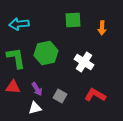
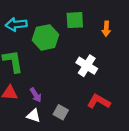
green hexagon: (46, 53) -> (45, 37), moved
gray square: (60, 96) -> (61, 112), moved
white triangle: (35, 108) -> (34, 116), turned 32

